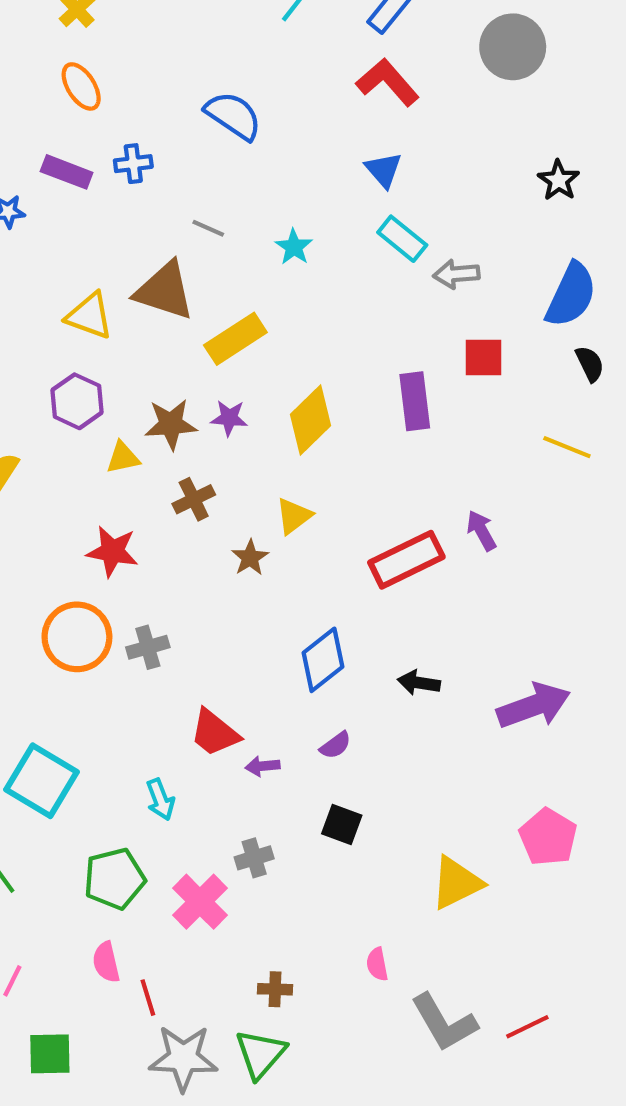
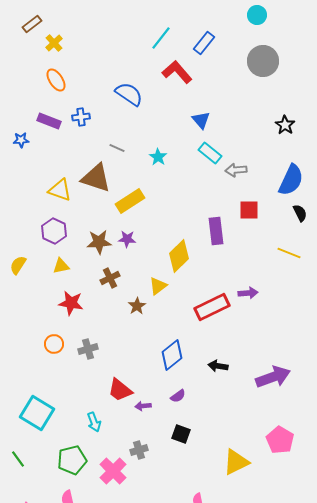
red L-shape: (388, 82) -> (177, 72), moved
yellow diamond: (310, 420) -> (179, 256), moved
yellow triangle: (123, 458) -> (61, 266), moved
purple arrow: (481, 531) -> (248, 293), turned 114
orange circle: (77, 637) -> (54, 344), size x0.6

